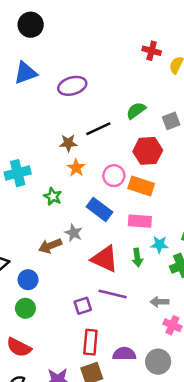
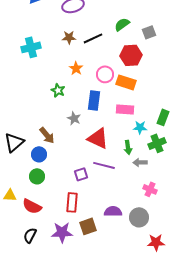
brown star: (68, 143) -> (69, 37), moved
cyan cross: (18, 173) -> (31, 47), moved
blue rectangle: (100, 209) -> (94, 100), turned 60
brown arrow: (50, 246) -> (47, 135), moved, turned -108
green arrow: (137, 258) -> (128, 147), moved
gray arrow: (159, 302) -> (140, 162), moved
red rectangle: (90, 342) -> (72, 202), moved

